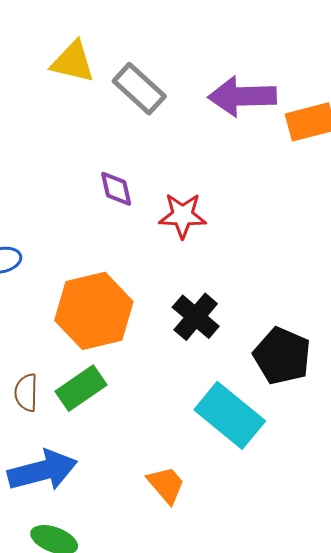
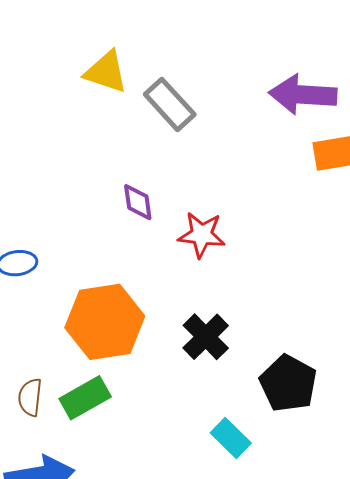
purple arrow: (242, 96) -> (303, 95), moved
cyan rectangle: (230, 415) -> (231, 438), size x0.6

